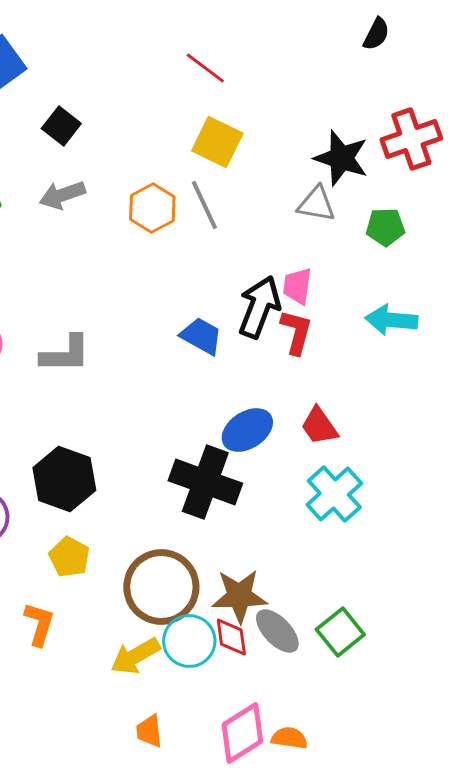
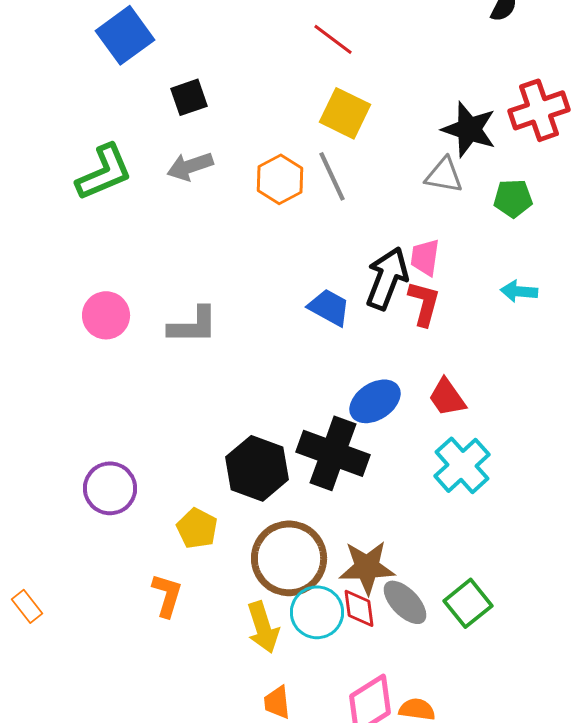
black square: (61, 126) -> (189, 97), turned 33
cyan arrow: (391, 320) -> (519, 291), size x0.7
black hexagon: (64, 479) -> (257, 468), moved
yellow arrow: (135, 656) -> (263, 627), turned -78

